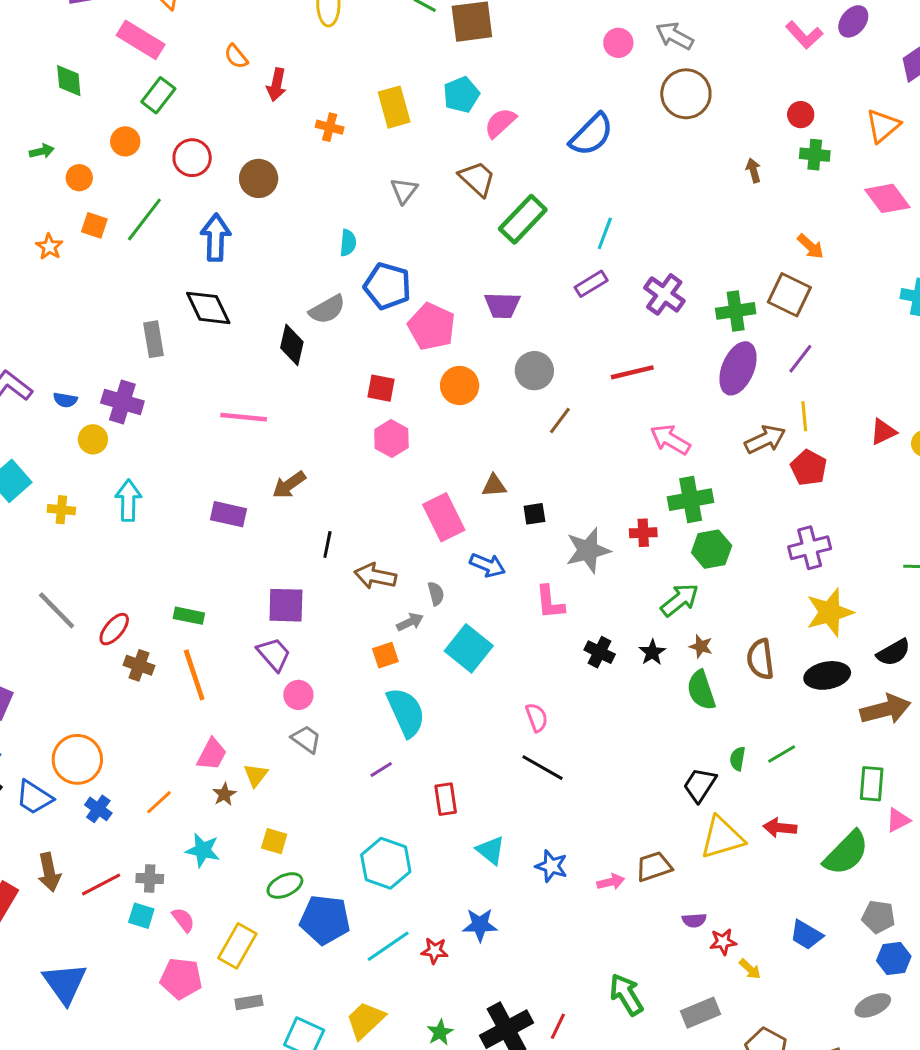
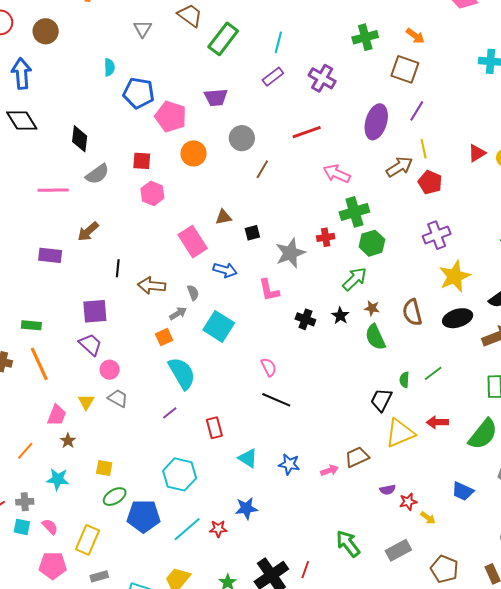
gray semicircle: (327, 309) -> (97, 174), moved
green cross: (736, 311) -> (365, 37), moved
yellow triangle: (256, 775) -> (86, 402), moved

